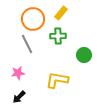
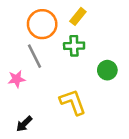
pink star: (18, 73) -> (17, 79), moved
yellow L-shape: (57, 80) -> (73, 102), turned 60

